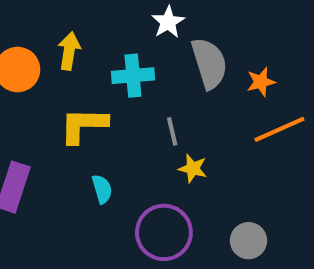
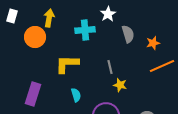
yellow arrow: (69, 51) -> (49, 18), moved
gray semicircle: (209, 63) -> (128, 34), size x0.7
cyan cross: (133, 76) -> (85, 30), moved

